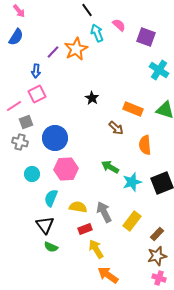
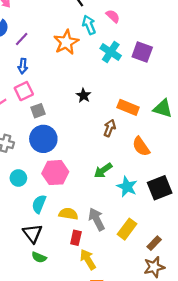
purple square: (146, 37) -> (142, 52), moved
purple line: (53, 52) -> (22, 39), moved
cyan cross: (159, 70) -> (111, 52), moved
gray square: (26, 122) -> (38, 111), moved
brown arrow: (116, 128) -> (110, 128), turned -112
orange semicircle: (145, 145) -> (141, 146), turned -30
green arrow: (110, 167) -> (103, 170), turned -66
cyan star: (132, 182) -> (127, 187), turned -30
red rectangle: (85, 229) -> (76, 238), turned -56

